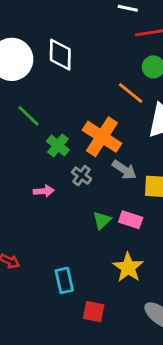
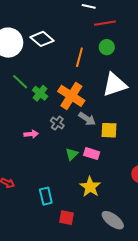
white diamond: (60, 55) -> (42, 39), turned -50
orange line: (131, 93) -> (79, 57), moved, turned 66
green cross: (58, 145) -> (40, 93), moved

